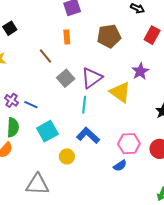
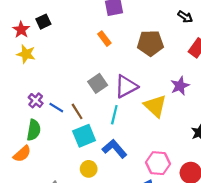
orange rectangle: (67, 37) -> (104, 39), turned -40
brown line: (46, 56) -> (77, 111), moved
cyan square: (47, 131) -> (84, 136), moved

